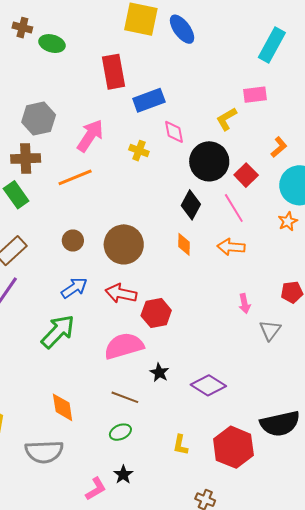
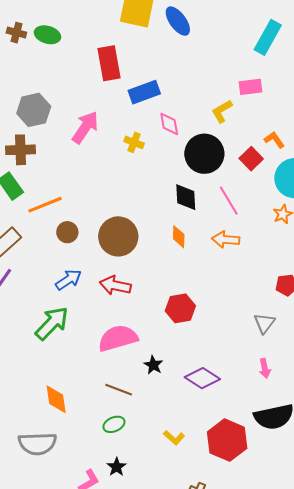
brown cross: (22, 28) -> (16, 33), moved
orange L-shape: (279, 147) -> (274, 140), turned -85
red square: (246, 175) -> (251, 159), moved
orange line: (75, 177) -> (45, 205), moved
black diamond: (191, 205) -> (186, 197), turned -32
pink arrow: (245, 304) -> (265, 368), moved
red hexagon: (156, 313) -> (180, 308), moved
yellow L-shape: (180, 445) -> (174, 438), turned -60

